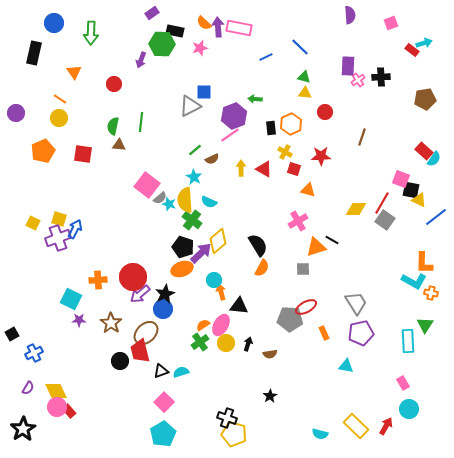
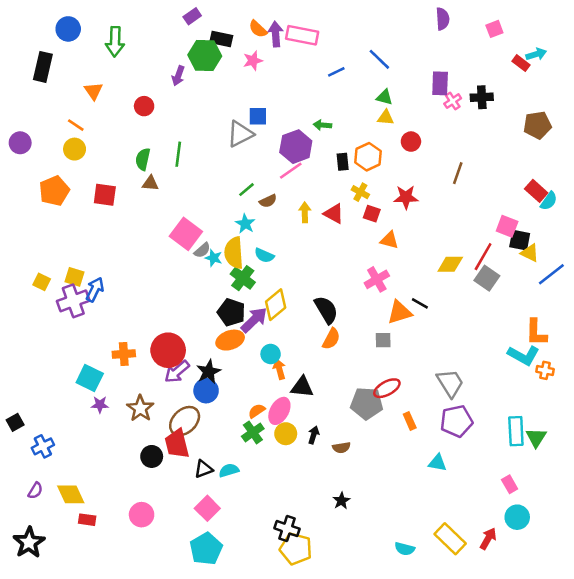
green triangle: (425, 325) -> (536, 437), moved
pink circle: (57, 407) -> (142, 515), moved
red rectangle: (69, 411) -> (87, 520), turned -40

